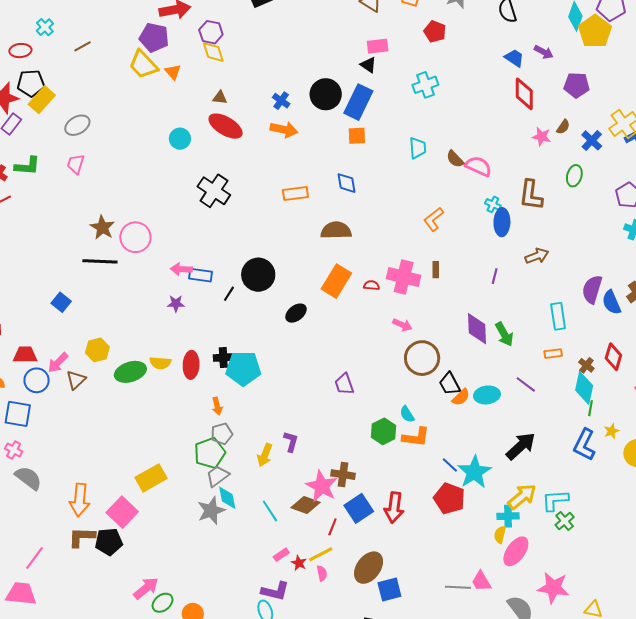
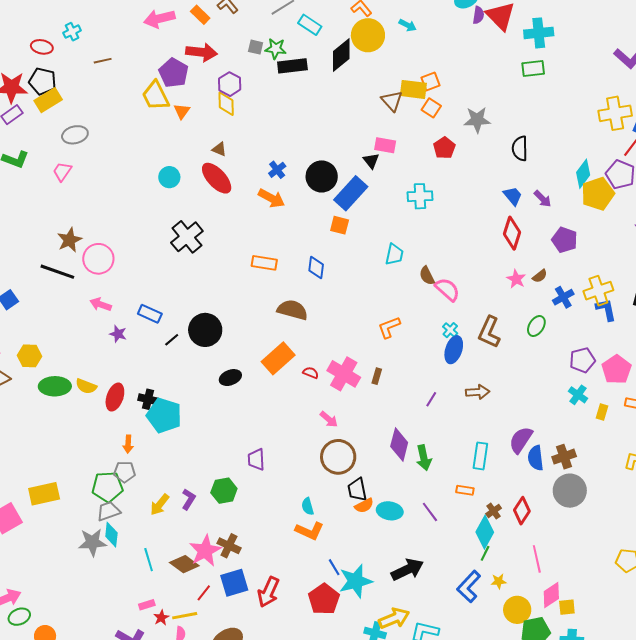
pink arrow: (181, 269) -> (101, 304), moved
green hexagon: (383, 431) -> (224, 491), moved

